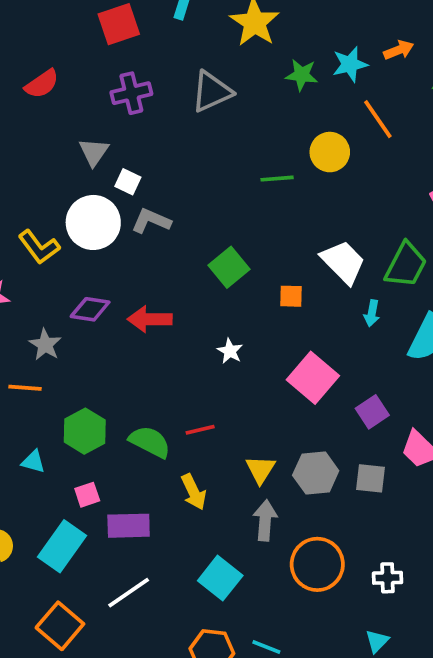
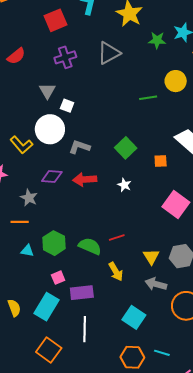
gray L-shape: (151, 221) -> (80, 147), moved
white star: (230, 351) -> (124, 185), moved
cyan triangle: (33, 462) -> (27, 251), moved
gray arrow: (265, 520) -> (156, 284), turned -75
white line: (129, 593) -> (85, 329), turned -50

